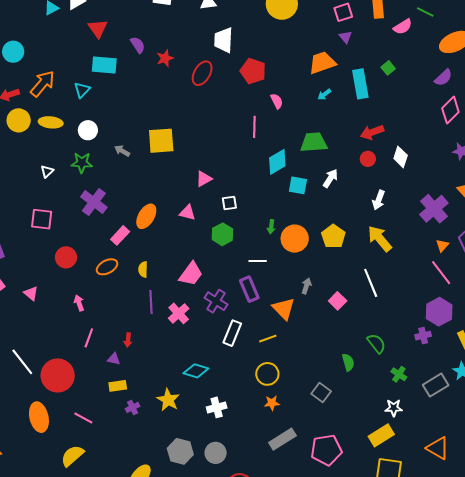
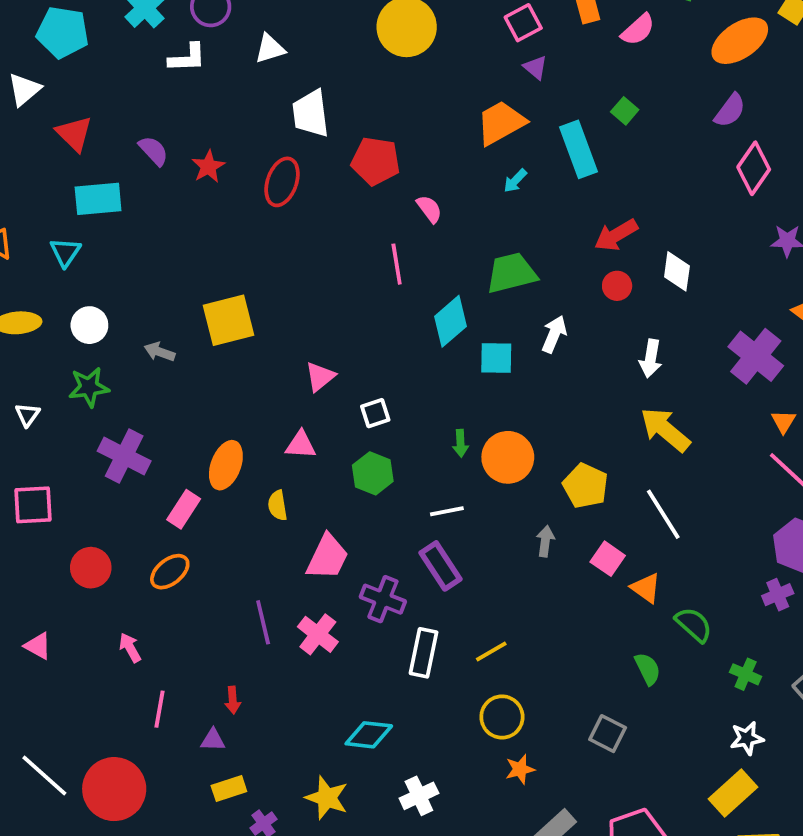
yellow pentagon: (333, 236) -> (585, 486), moved
yellow semicircle: (143, 269) -> (278, 505), moved
orange triangle: (284, 309) -> (646, 588), moved, size x0.7

